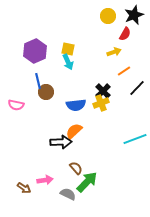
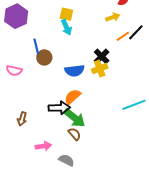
purple hexagon: (35, 51) -> (16, 16), moved
black line: (137, 88) -> (136, 32), moved
green arrow: (87, 182) -> (75, 118), moved, turned 85
brown arrow: (24, 188) -> (22, 119), moved, turned 72

